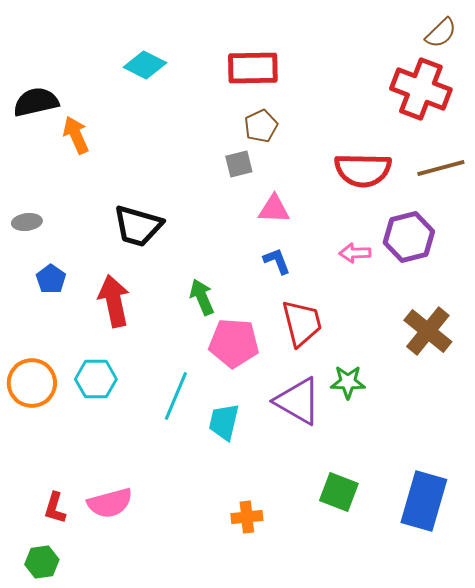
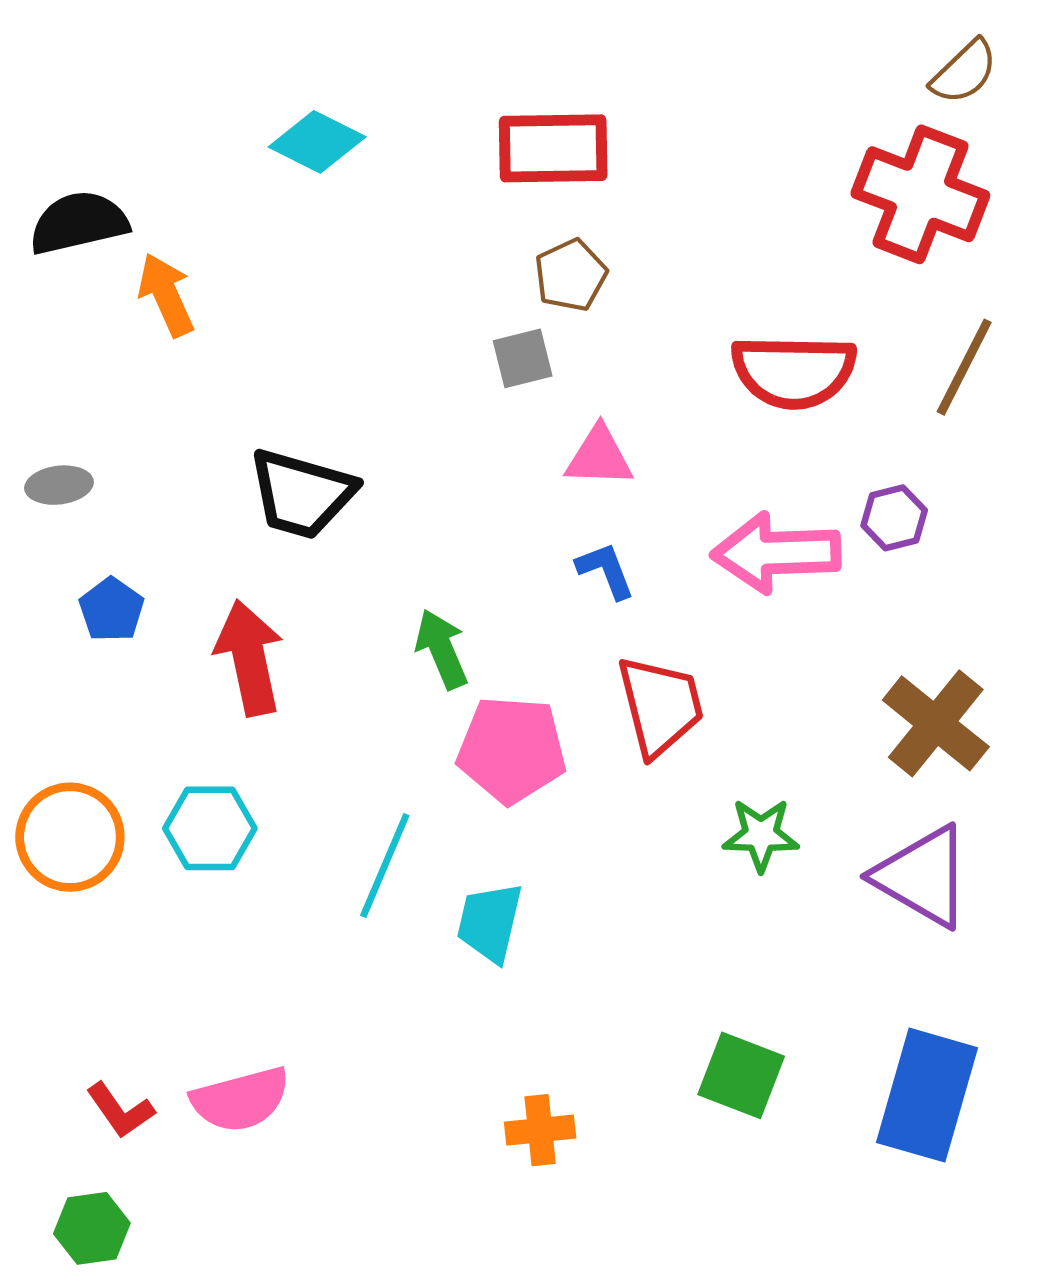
brown line: (441, 168) -> (964, 367), turned -48
purple hexagon: (409, 237) -> (894, 518), size x0.6
pink arrow: (355, 253) -> (776, 553), size x1.8
purple triangle: (298, 401) -> (923, 876), moved
red L-shape: (55, 508) -> (120, 1110), turned -52

